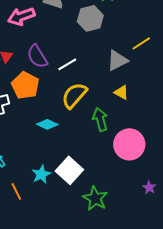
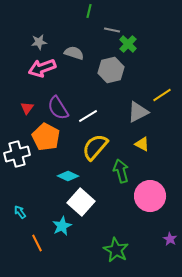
white square: (69, 170) -> (81, 202), moved

